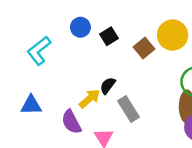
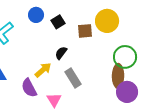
brown square: (144, 48) -> (85, 31), turned 35
black semicircle: (108, 86) -> (61, 53), moved

